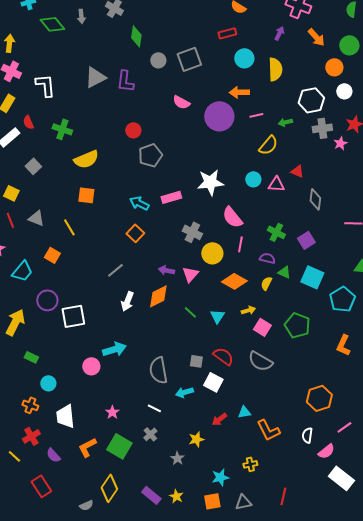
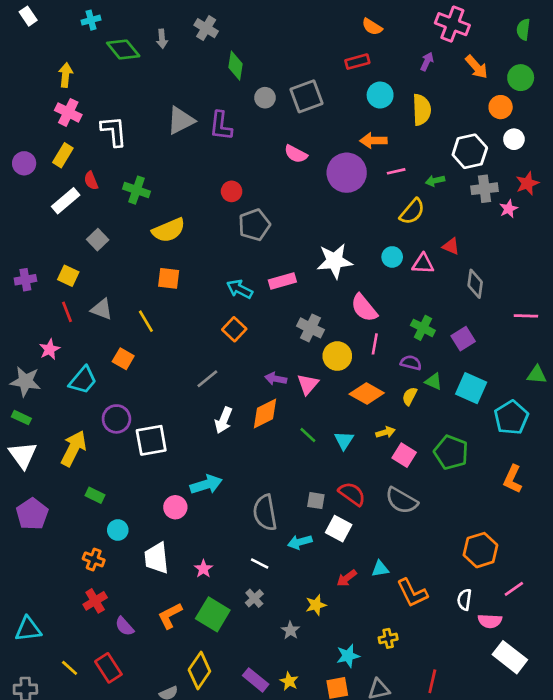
white trapezoid: (65, 416) -> (157, 558), moved
pink semicircle: (326, 451) -> (490, 621), turned 42
yellow line: (14, 456) -> (70, 668), moved

